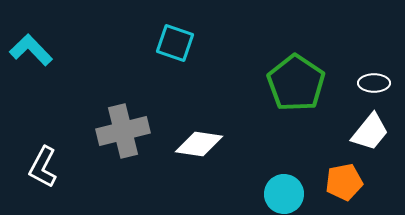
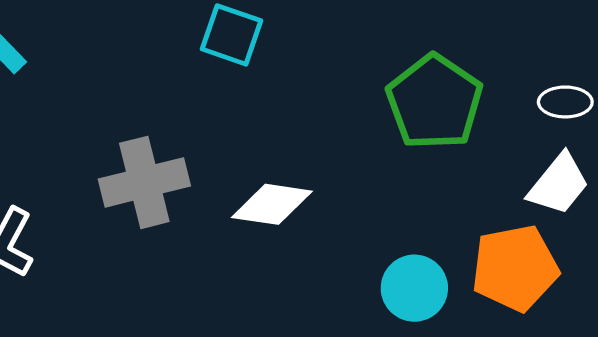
orange pentagon: (344, 182) -> (515, 268), size x1.4

